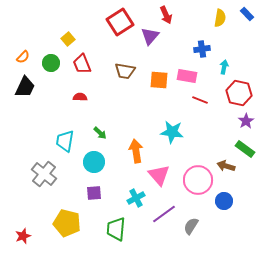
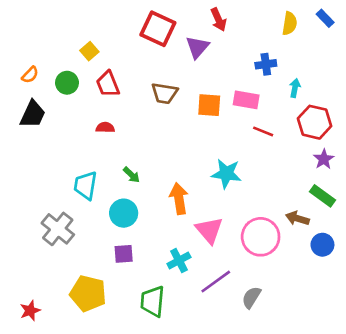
red square: (120, 22) -> (158, 29), turned -32
blue circle: (224, 201) -> (322, 245), moved

